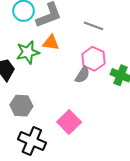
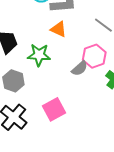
green star: (28, 52) -> (39, 55), moved

